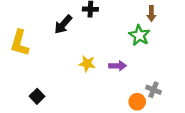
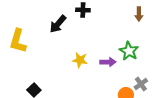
green star: (139, 35) -> (129, 51), moved
gray cross: (154, 90) -> (141, 84), turned 32

